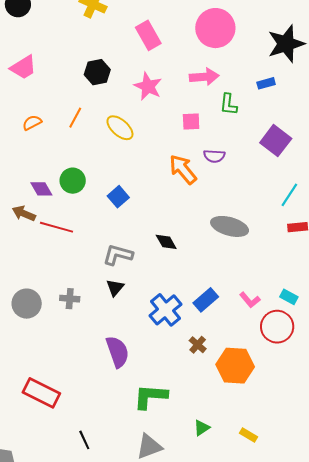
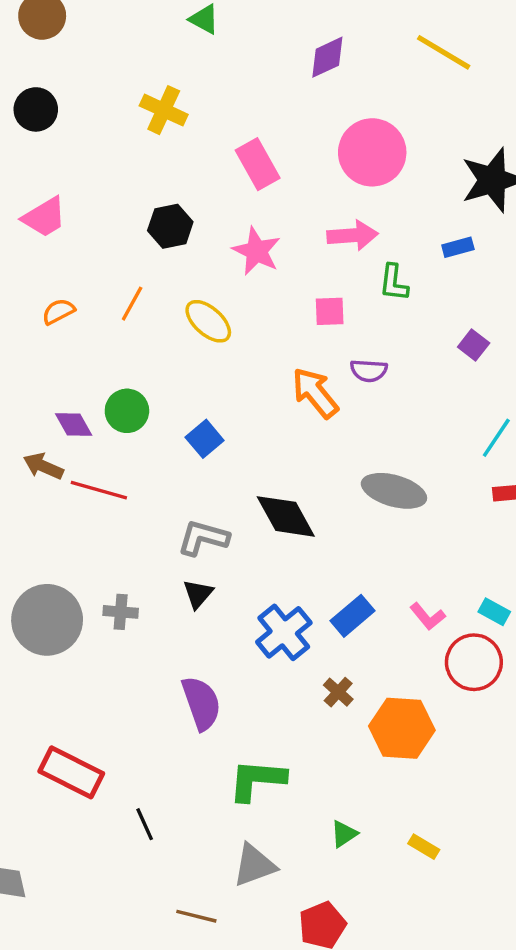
purple square: (276, 141) -> (474, 345), size x0.6
black diamond: (166, 242) -> (286, 516), size x1.6
gray circle: (27, 304) -> (47, 620), size x1.4
black line: (84, 440) -> (145, 824), moved

